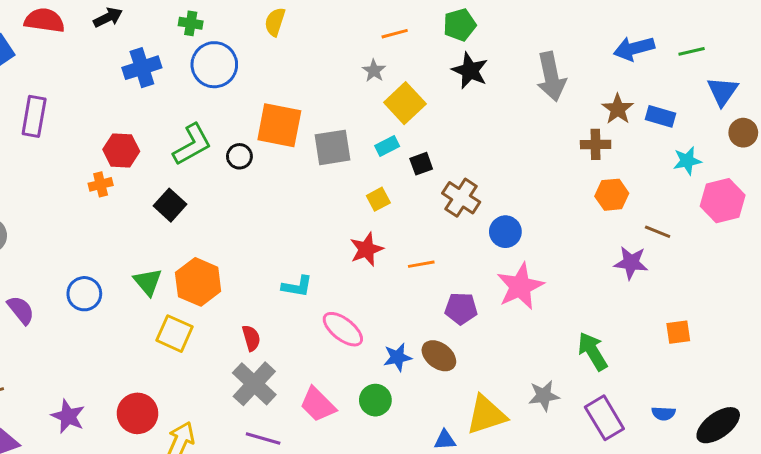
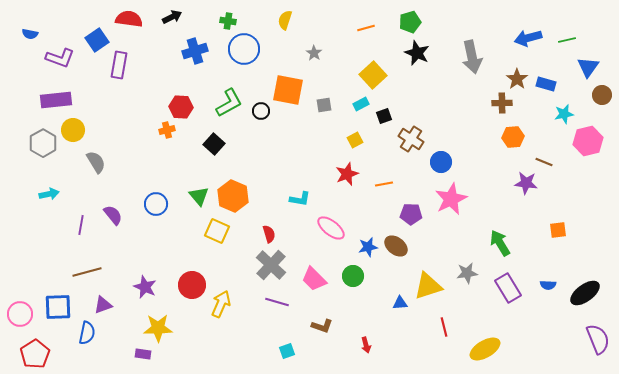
gray star: (374, 71) -> (314, 53), moved
purple rectangle: (34, 116) -> (119, 65), moved
gray square: (333, 147) -> (324, 105), size x0.6

